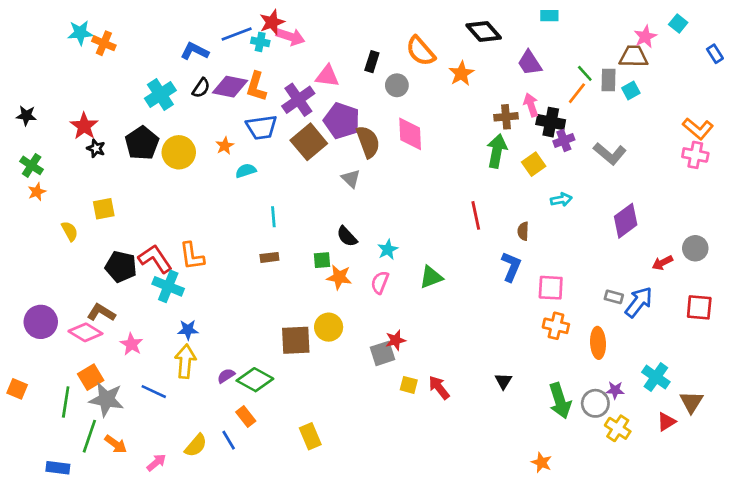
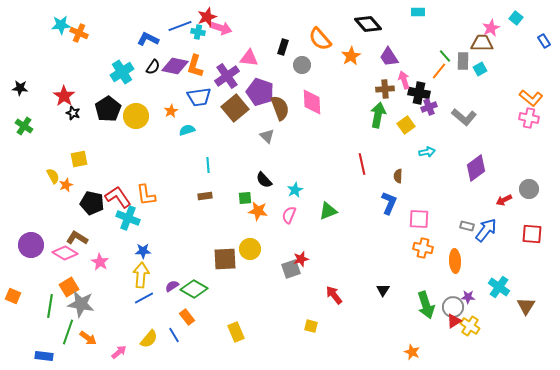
purple trapezoid: (530, 63) -> (389, 57), moved
orange star: (37, 192) -> (66, 185), moved
yellow square: (409, 385) -> (311, 326), moved
blue line: (154, 392) -> (144, 298), moved, turned -54
red triangle: (666, 422) -> (454, 321), moved

